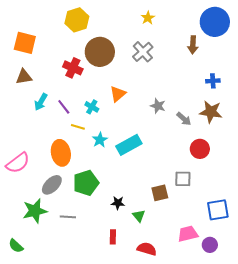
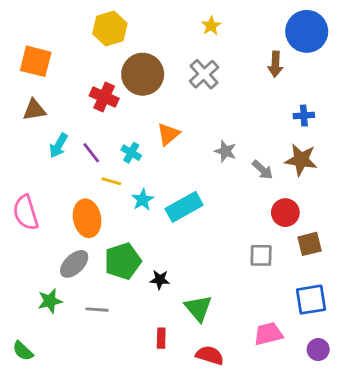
pink semicircle: (18, 163) -> (26, 213), moved, turned 110
brown square: (160, 193) -> (310, 244), moved
black star: (118, 203) -> (160, 280), moved
green star: (35, 211) -> (50, 301), size x0.7
green triangle: (139, 216) -> (198, 308), size x1.5
purple circle: (210, 245) -> (318, 350), moved

